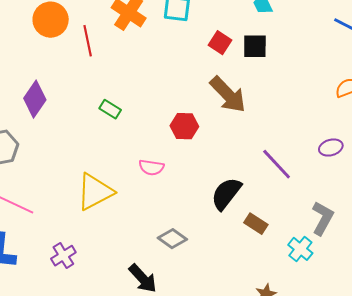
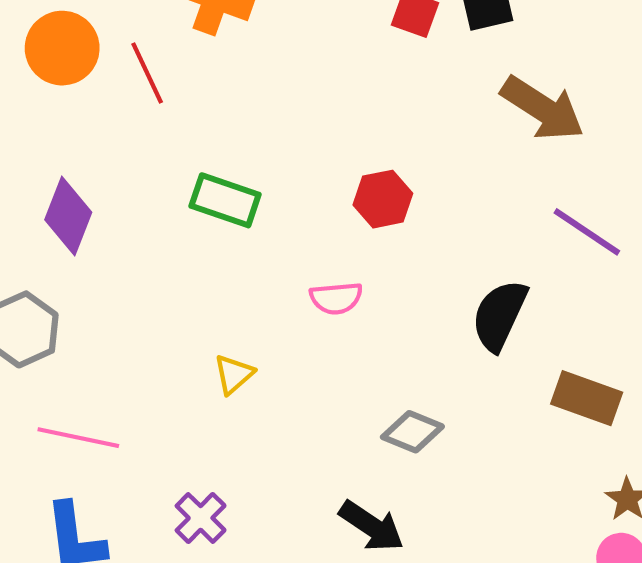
brown arrow: (228, 95) -> (542, 108), moved
green rectangle: (110, 109) -> (225, 200), size x1.5
yellow triangle: (95, 192) -> (234, 374), size x0.5
brown rectangle: (256, 224) -> (587, 398), moved, size x1.4

